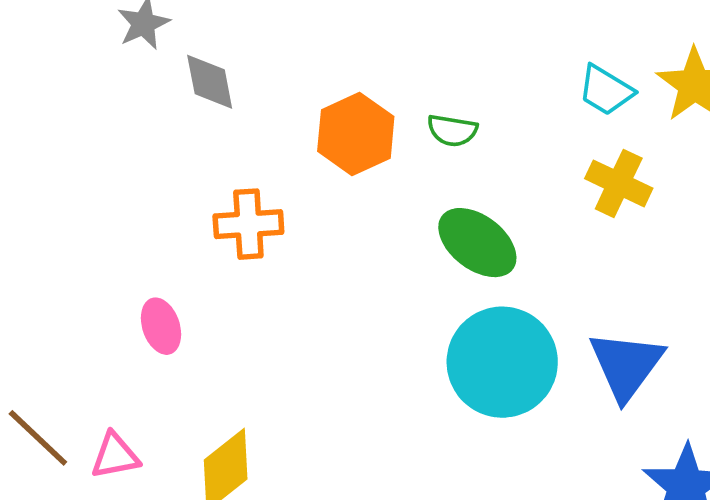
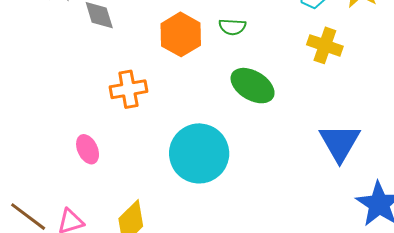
cyan circle: (502, 362) -> (199, 153), moved

